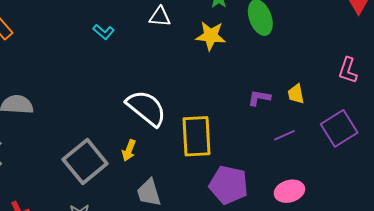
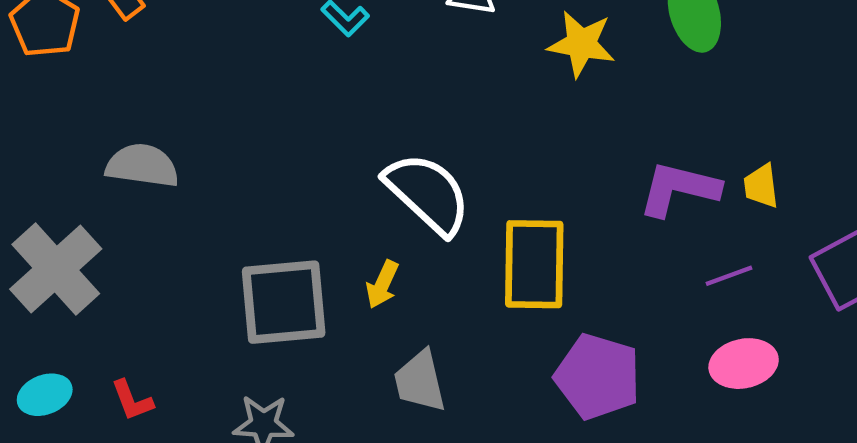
purple L-shape: (259, 98) -> (679, 189), size x1.6
gray square: (85, 161) -> (284, 302), turned 30
pink ellipse: (289, 191) -> (744, 364), moved

